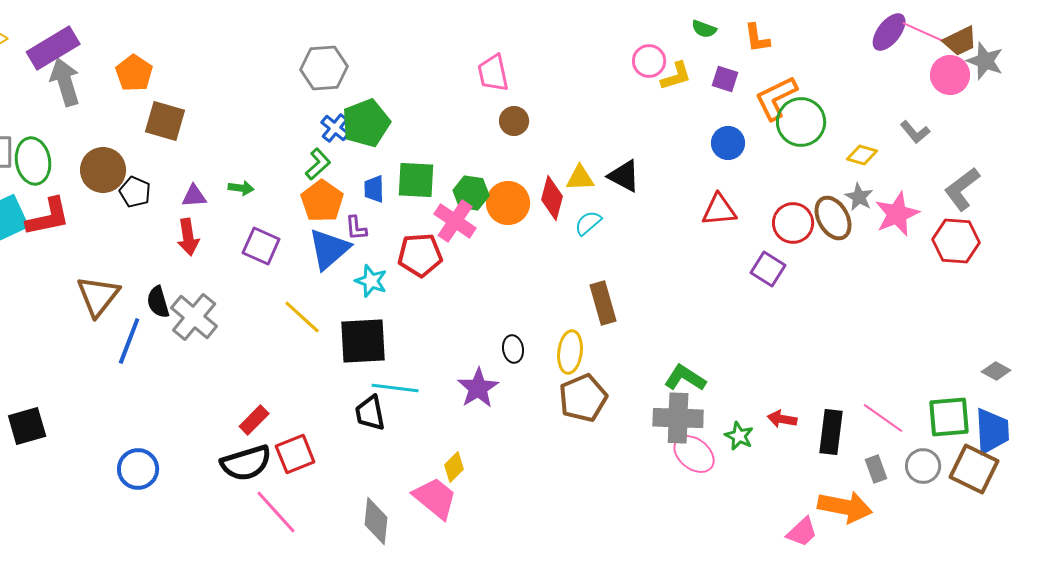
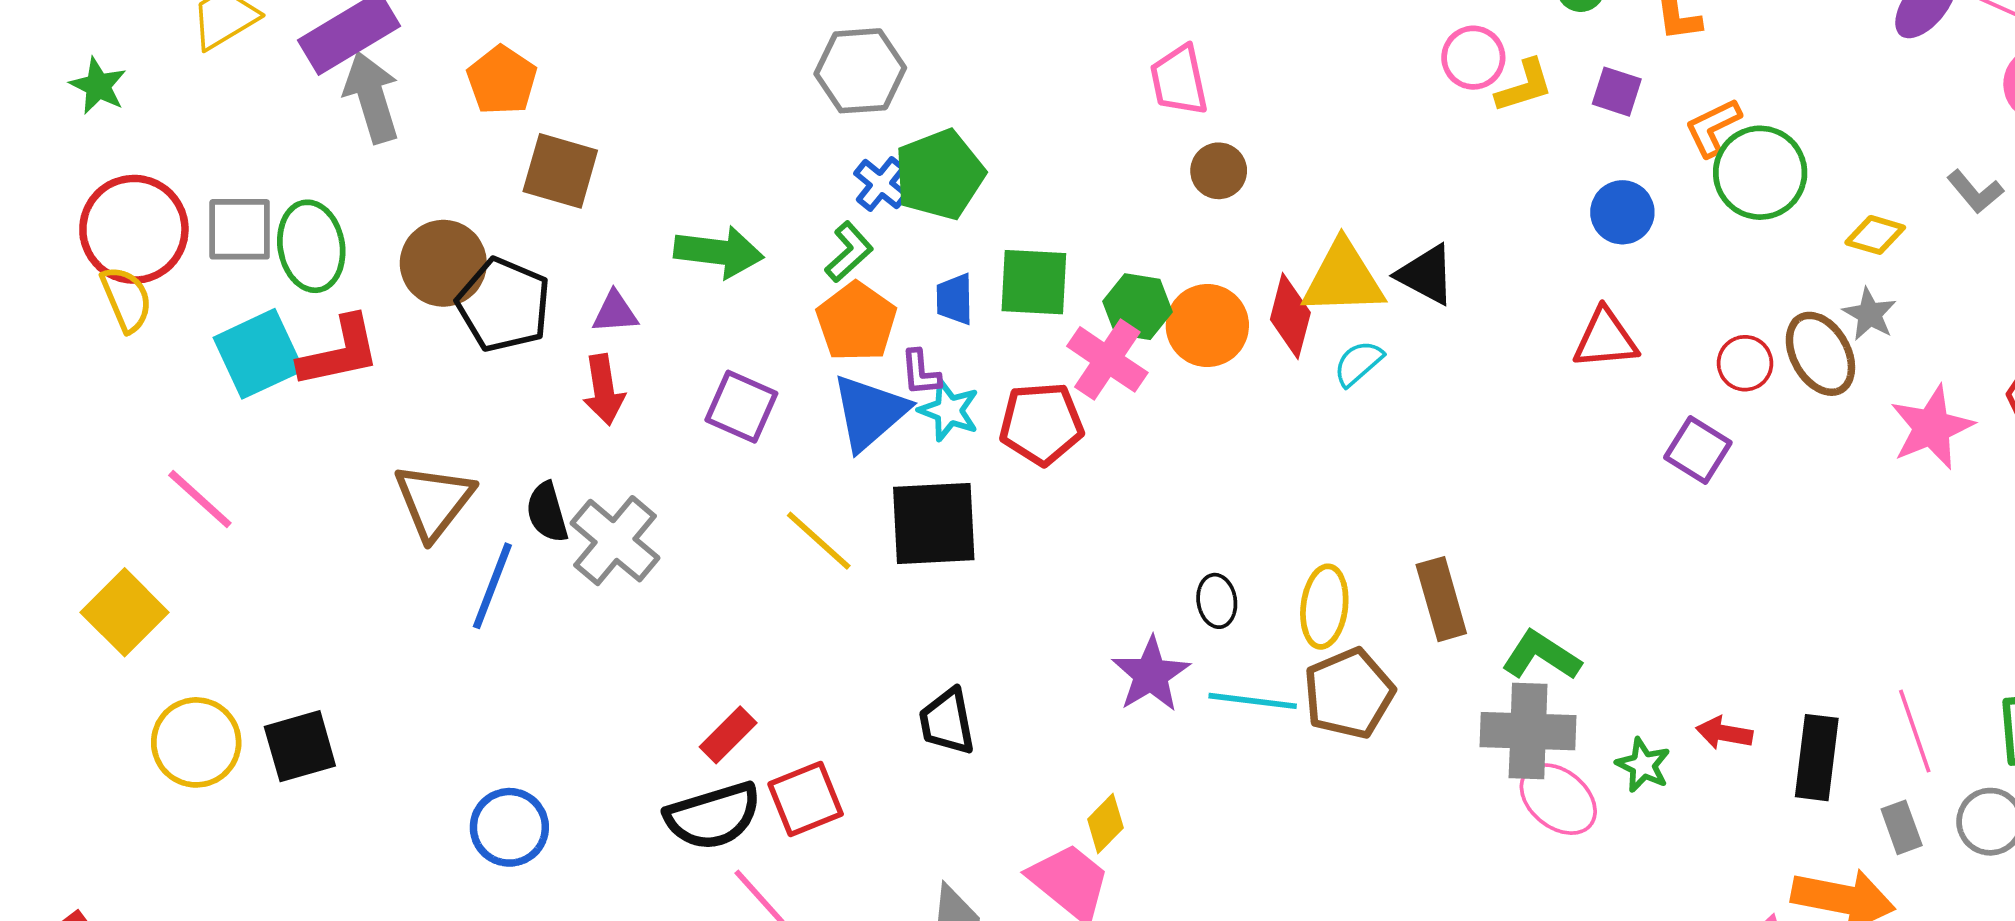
orange L-shape: (776, 98) -> (1713, 127), size x0.7
yellow triangle: (580, 178) -> (1343, 278), size x1.6
green arrow: (241, 188) -> (719, 252), moved, size x1.8
black pentagon: (135, 192) -> (504, 305), size x1.6
pink star: (897, 214) -> (1932, 427), moved
red circle: (793, 223) -> (1745, 363), size x0.7
cyan star: (371, 281) -> (949, 410), moved
brown rectangle: (603, 303) -> (1441, 599), moved
black square: (363, 341) -> (934, 524), moved
cyan line: (395, 388) -> (1253, 701), moved
pink line: (883, 418) -> (1915, 731), turned 36

